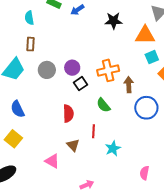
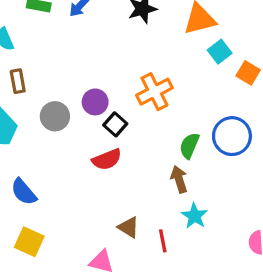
brown arrow: (129, 85) -> (179, 179), moved
green semicircle: (103, 105) -> (189, 146), moved, turned 77
red semicircle: (68, 113) -> (107, 159), moved, turned 84
red line: (94, 131) -> (163, 241), moved

